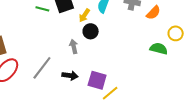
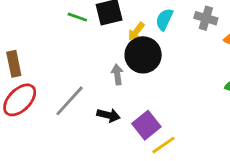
black circle: (91, 31) -> (143, 55), size x1.6
purple square: (97, 80) -> (146, 125), turned 30

